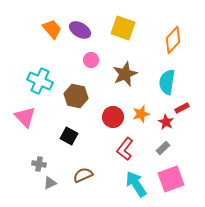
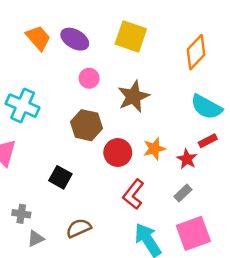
cyan semicircle: (167, 82) -> (206, 107), moved, turned -70
brown hexagon: (76, 96) -> (86, 125), moved

